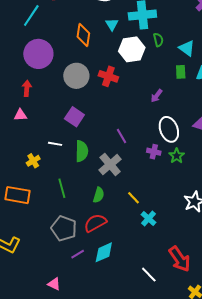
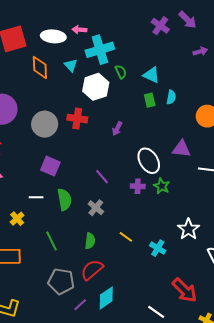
orange diamond: (83, 35) -> (40, 67), moved
purple arrow: (157, 96) -> (117, 129), moved
gray cross: (110, 165) -> (96, 208), size x0.7
cyan cross: (149, 218) -> (158, 248), moved

